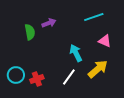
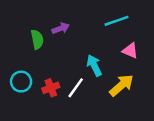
cyan circle: (16, 75) -> (21, 82), moved
white line: (69, 77) -> (76, 88), moved
red cross: (37, 79) -> (51, 88), moved

